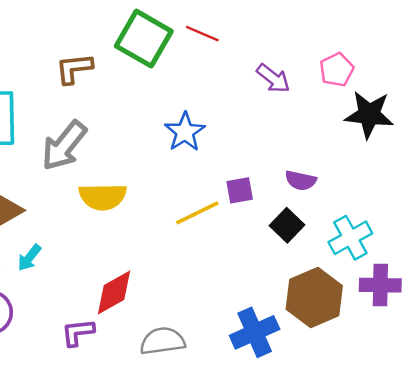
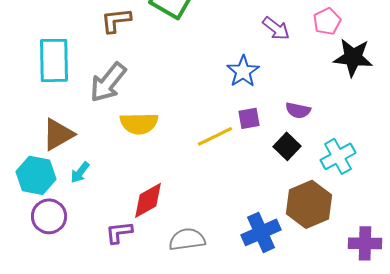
blue star: (185, 132) -> (243, 71), moved
purple cross: (380, 285) -> (365, 243), moved

